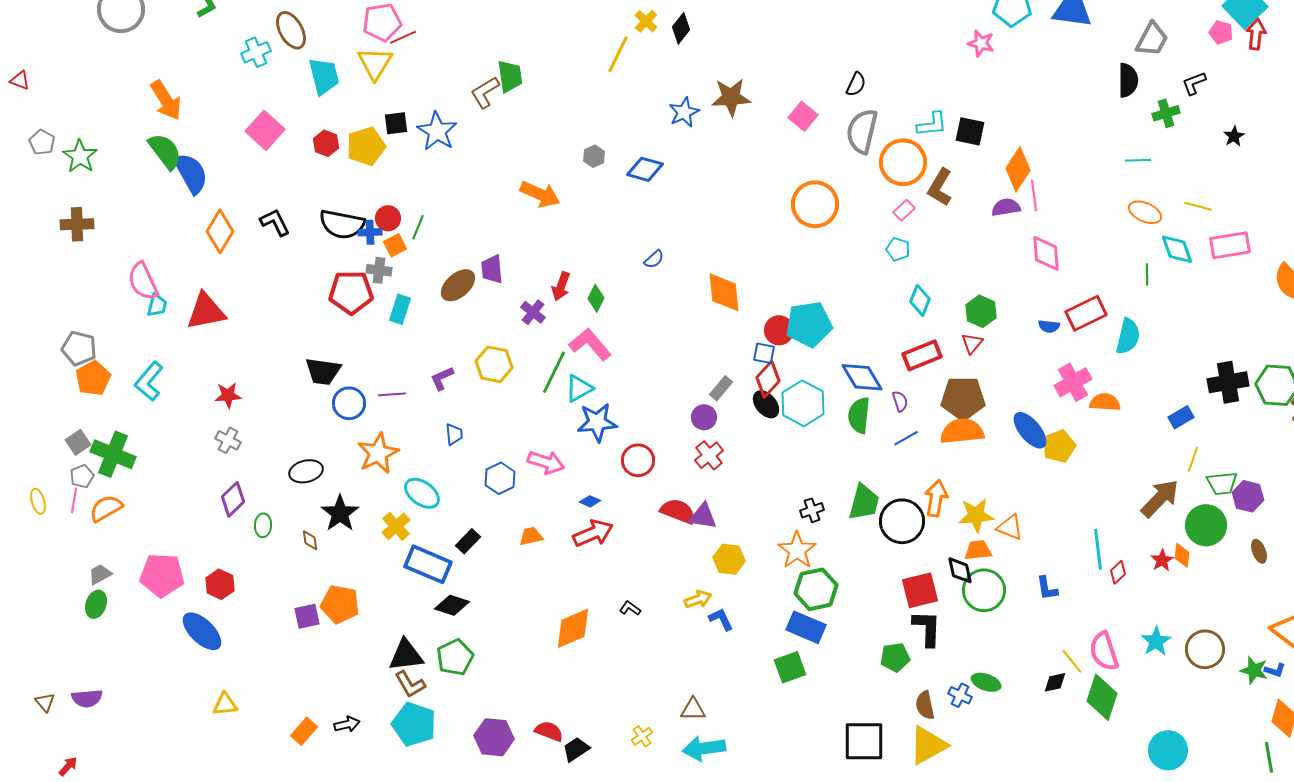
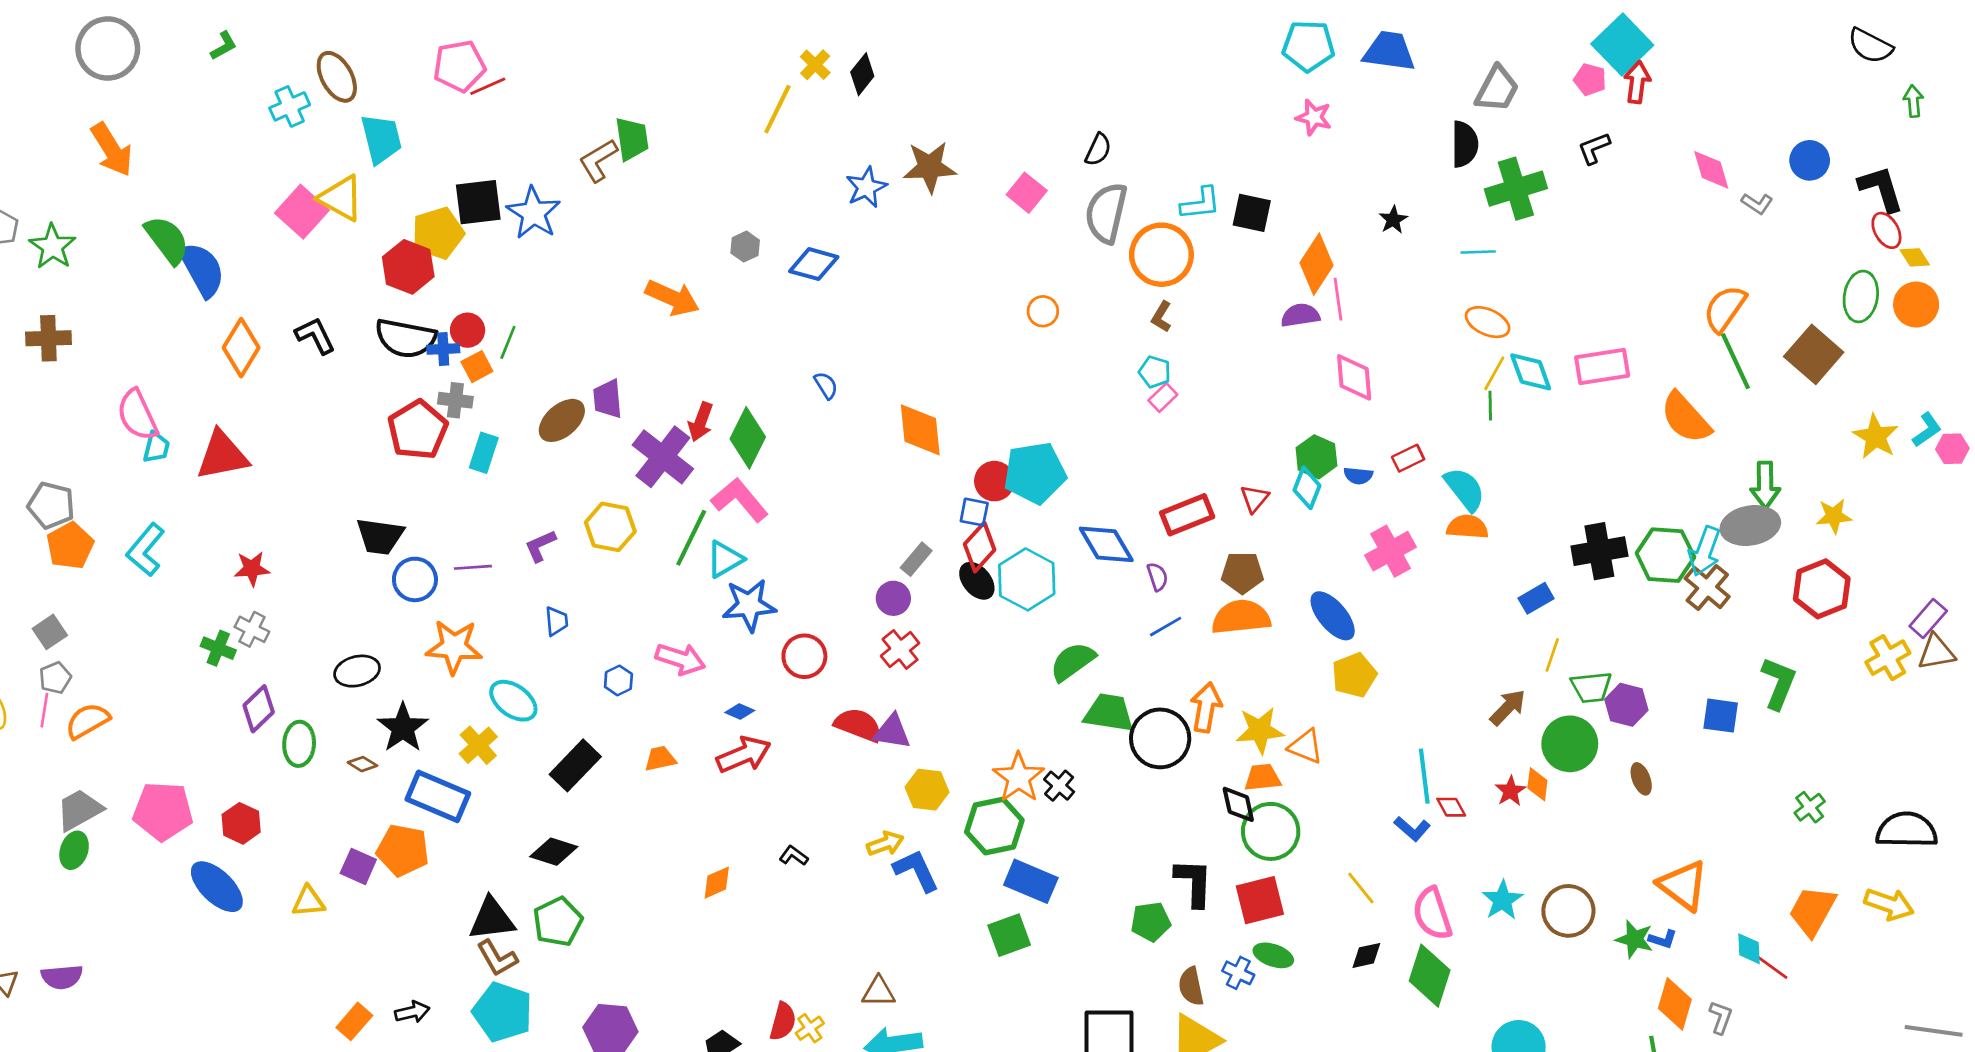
pink star: (981, 43) -> (1314, 117), moved
yellow triangle: (375, 63) -> (341, 198), moved, turned -33
black L-shape: (1194, 83) -> (1594, 148), moved
orange arrow: (166, 100) -> (112, 150), moved
green cross: (1166, 113) -> (1516, 189), size x1.6
black square: (396, 123) -> (478, 202), size x1.5
black star: (1234, 136) -> (1393, 220), moved
red hexagon: (326, 143) -> (408, 267), moved, size x1.5
brown L-shape: (940, 187) -> (1161, 317), moved, size x0.6
orange circle: (815, 204) -> (1043, 311), size x0.5
yellow line: (1198, 206) -> (1494, 373), moved, turned -76
pink rectangle: (904, 210) -> (1163, 398), moved
blue semicircle: (654, 259) -> (826, 385), turned -80
red pentagon: (351, 292) -> (418, 430), turned -30
green diamond: (596, 298) -> (748, 438), size x1.6
cyan diamond: (920, 300) -> (1307, 488), moved
green hexagon: (981, 311) -> (1316, 457), moved
purple cross: (533, 312) -> (663, 457), size x1.8
red rectangle: (1086, 313) -> (1408, 458), size x0.6
cyan semicircle: (1128, 336) -> (1465, 489), turned -51
brown pentagon: (963, 398) -> (1242, 573), size x0.7
orange semicircle: (1105, 402) -> (1467, 527), moved
green semicircle: (859, 415) -> (1073, 662), moved, turned 48
yellow pentagon: (1059, 446) -> (1354, 675), moved
orange star: (378, 453) -> (454, 647), turned 30
green cross: (113, 454) -> (218, 648), moved, size x0.6
blue hexagon: (500, 478) -> (618, 680), size x0.7
brown arrow: (1160, 498) -> (1508, 707), size x0.7
green trapezoid: (864, 502) -> (1109, 713), turned -96
black cross: (812, 510) -> (1059, 786), moved, turned -30
green ellipse: (263, 525) -> (299, 744), size x1.4
brown diamond: (310, 540) -> (362, 764), turned -50
black rectangle: (468, 541) -> (575, 765), size x1.5
blue rectangle: (428, 564) -> (438, 796), moved
red diamond: (1118, 572) -> (1451, 807), turned -75
gray trapezoid: (100, 574) -> (79, 810), size x1.5
blue L-shape: (1047, 588) -> (1412, 829), moved, turned -40
green hexagon: (816, 589) -> (994, 826), moved
red square: (920, 590) -> (1260, 900), moved
purple square: (307, 616) -> (358, 866), turned 36
blue L-shape: (721, 619) -> (916, 870), size x1.4
orange diamond: (573, 628) -> (717, 883), size x0.6
yellow line: (1072, 661) -> (1361, 888), moved
yellow triangle: (225, 704) -> (309, 901), moved
red semicircle: (549, 731) -> (783, 1021), moved, turned 84

